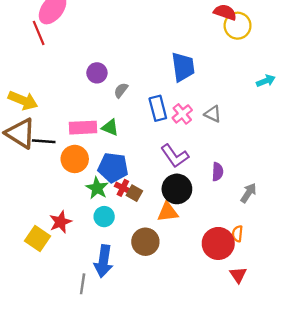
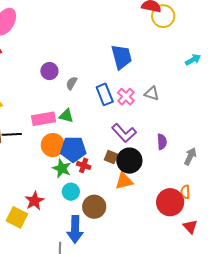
orange circle: (75, 159) -> (53, 145), moved
brown square: (134, 193) -> (111, 157), moved
brown circle: (145, 242) -> (94, 207), moved

